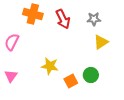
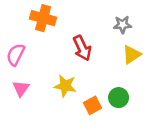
red arrow: (63, 19) -> (82, 48), moved
pink triangle: (11, 76) -> (21, 88), moved

